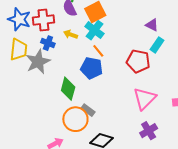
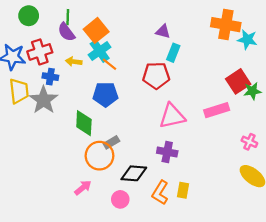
cyan cross: (94, 30) -> (100, 51), turned 30
orange line: (98, 51) -> (109, 64), moved
pink triangle: (144, 99) -> (172, 116), turned 45
gray rectangle: (88, 110) -> (111, 142), turned -56
purple cross: (149, 131) -> (167, 152), moved, turned -36

